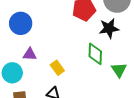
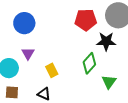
purple triangle: (30, 54) -> (28, 53), turned 48
green diamond: (95, 54) -> (89, 63), turned 30

